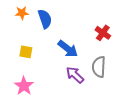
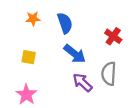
orange star: (22, 13) -> (33, 19), moved
blue semicircle: (45, 19) -> (65, 23), moved

